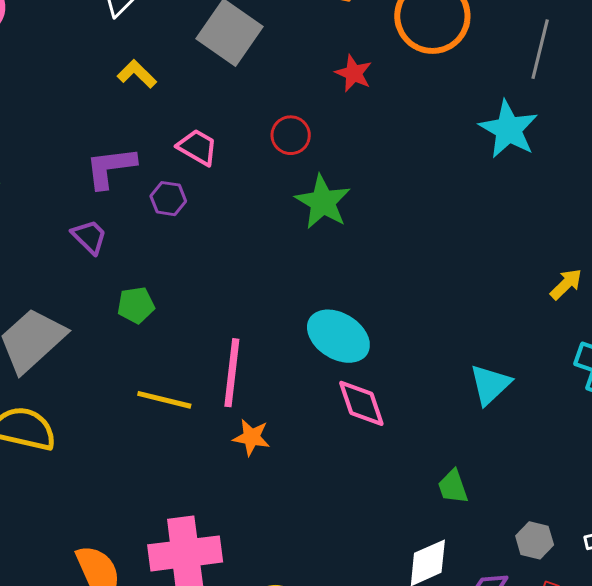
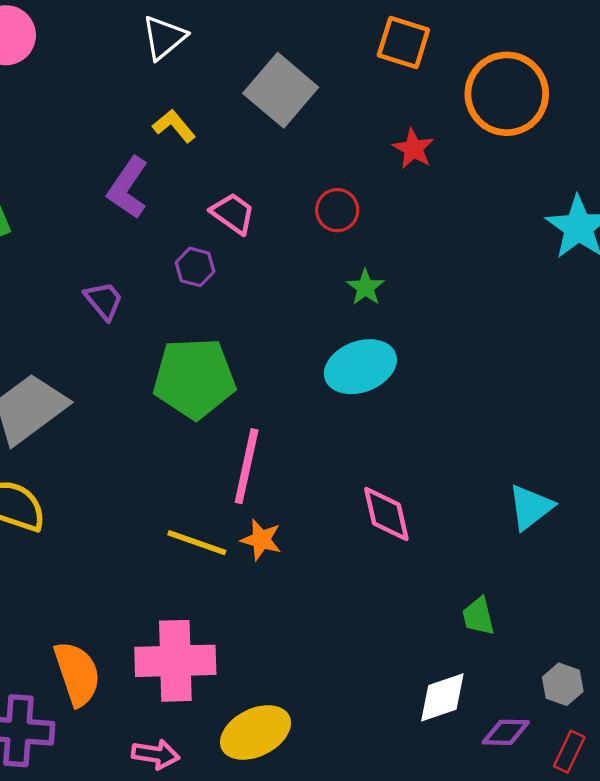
purple L-shape: (110, 167) -> (128, 188), moved, turned -54
green star: (323, 202) -> (365, 287), size x0.6
green pentagon: (136, 305) -> (194, 378), moved, size x2.0
cyan ellipse: (338, 336) -> (360, 367), moved, turned -58
yellow line: (164, 400) -> (197, 543), moved

